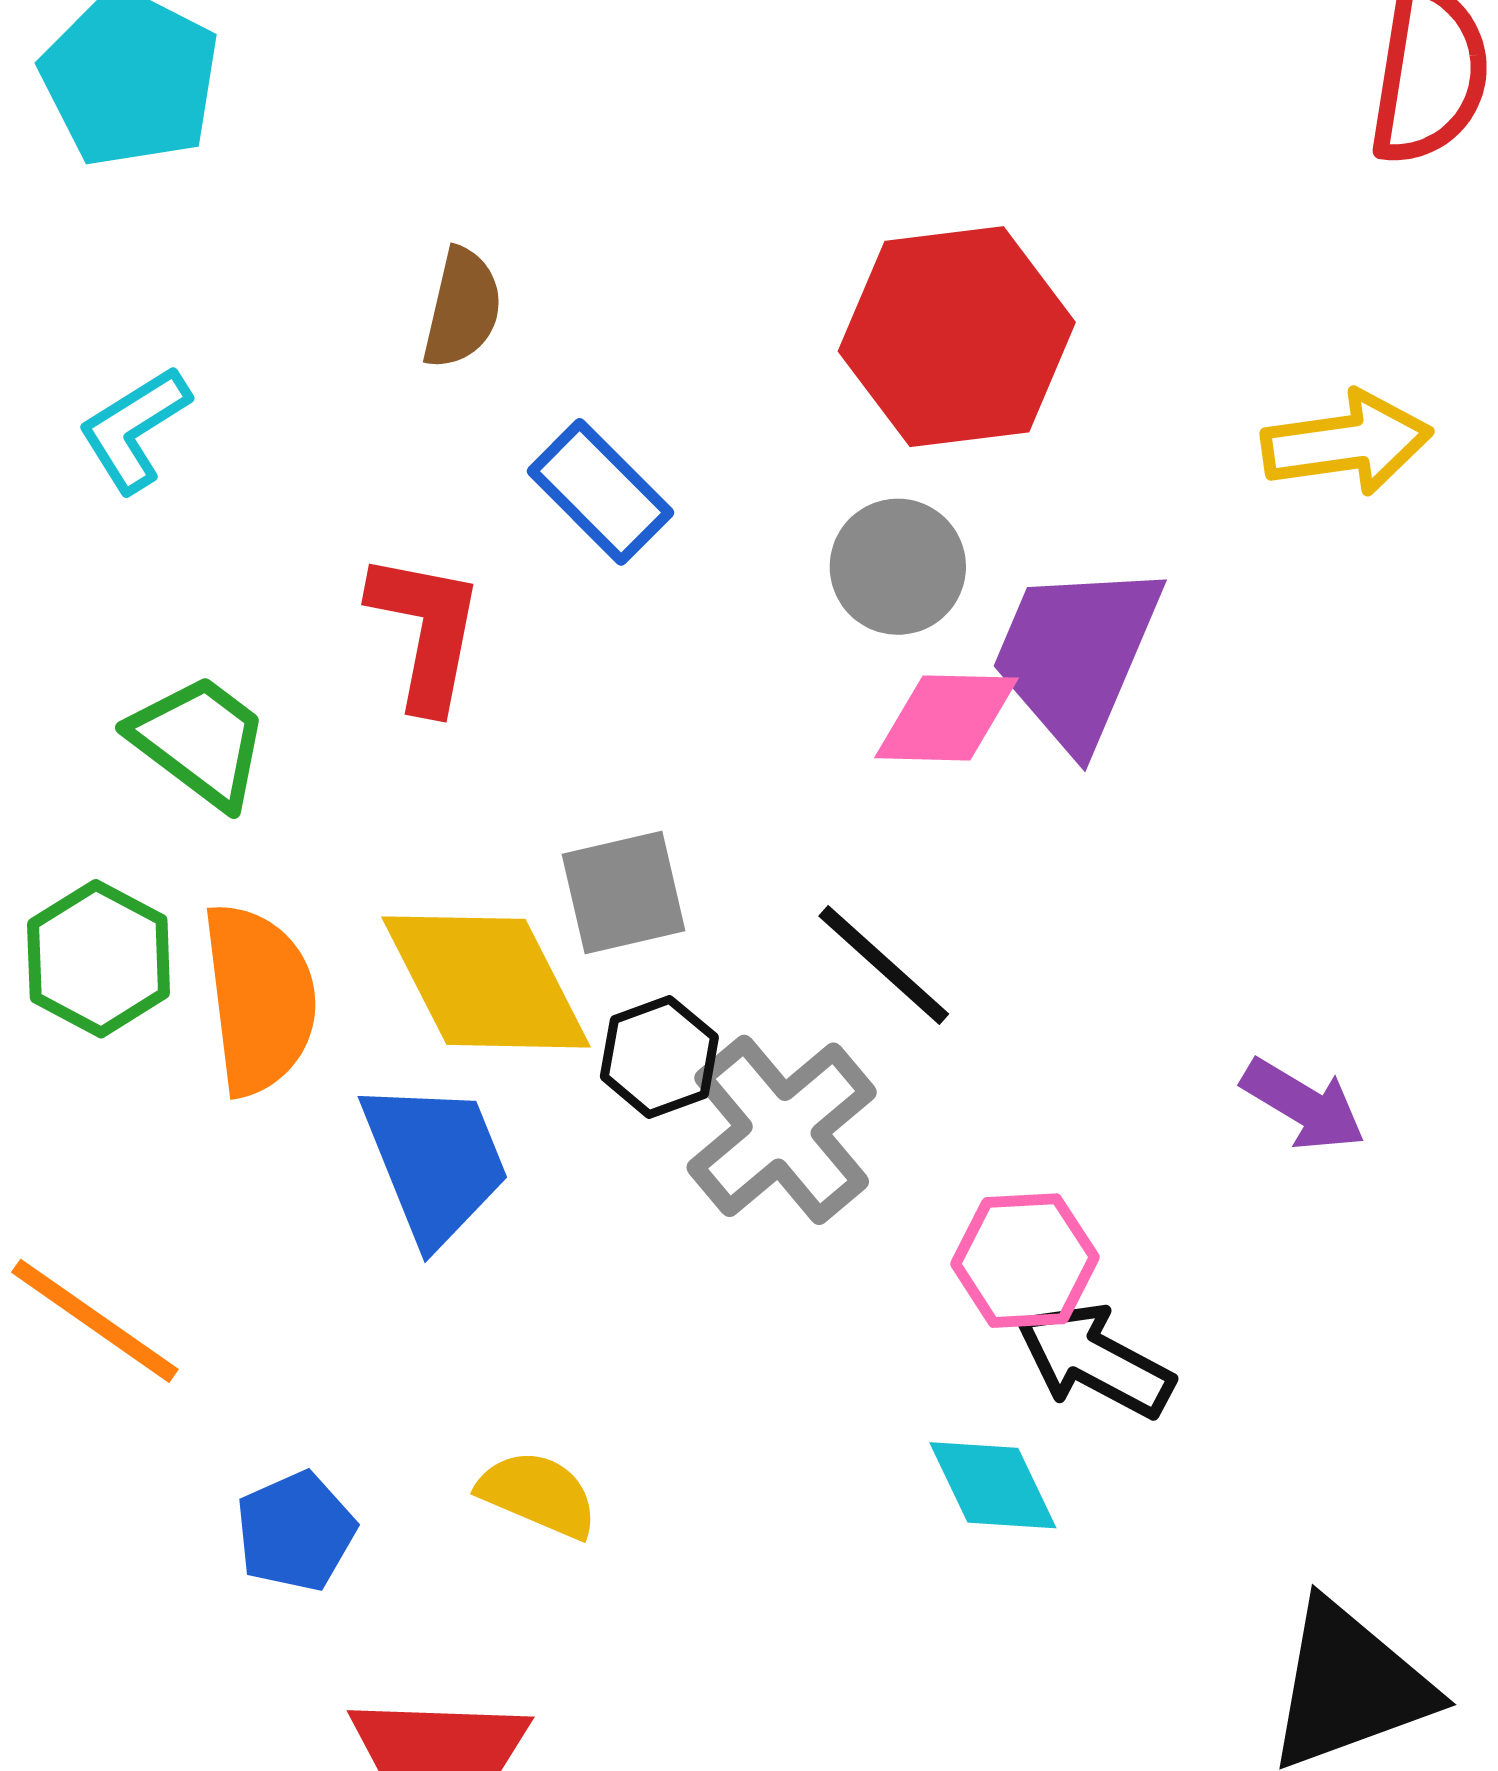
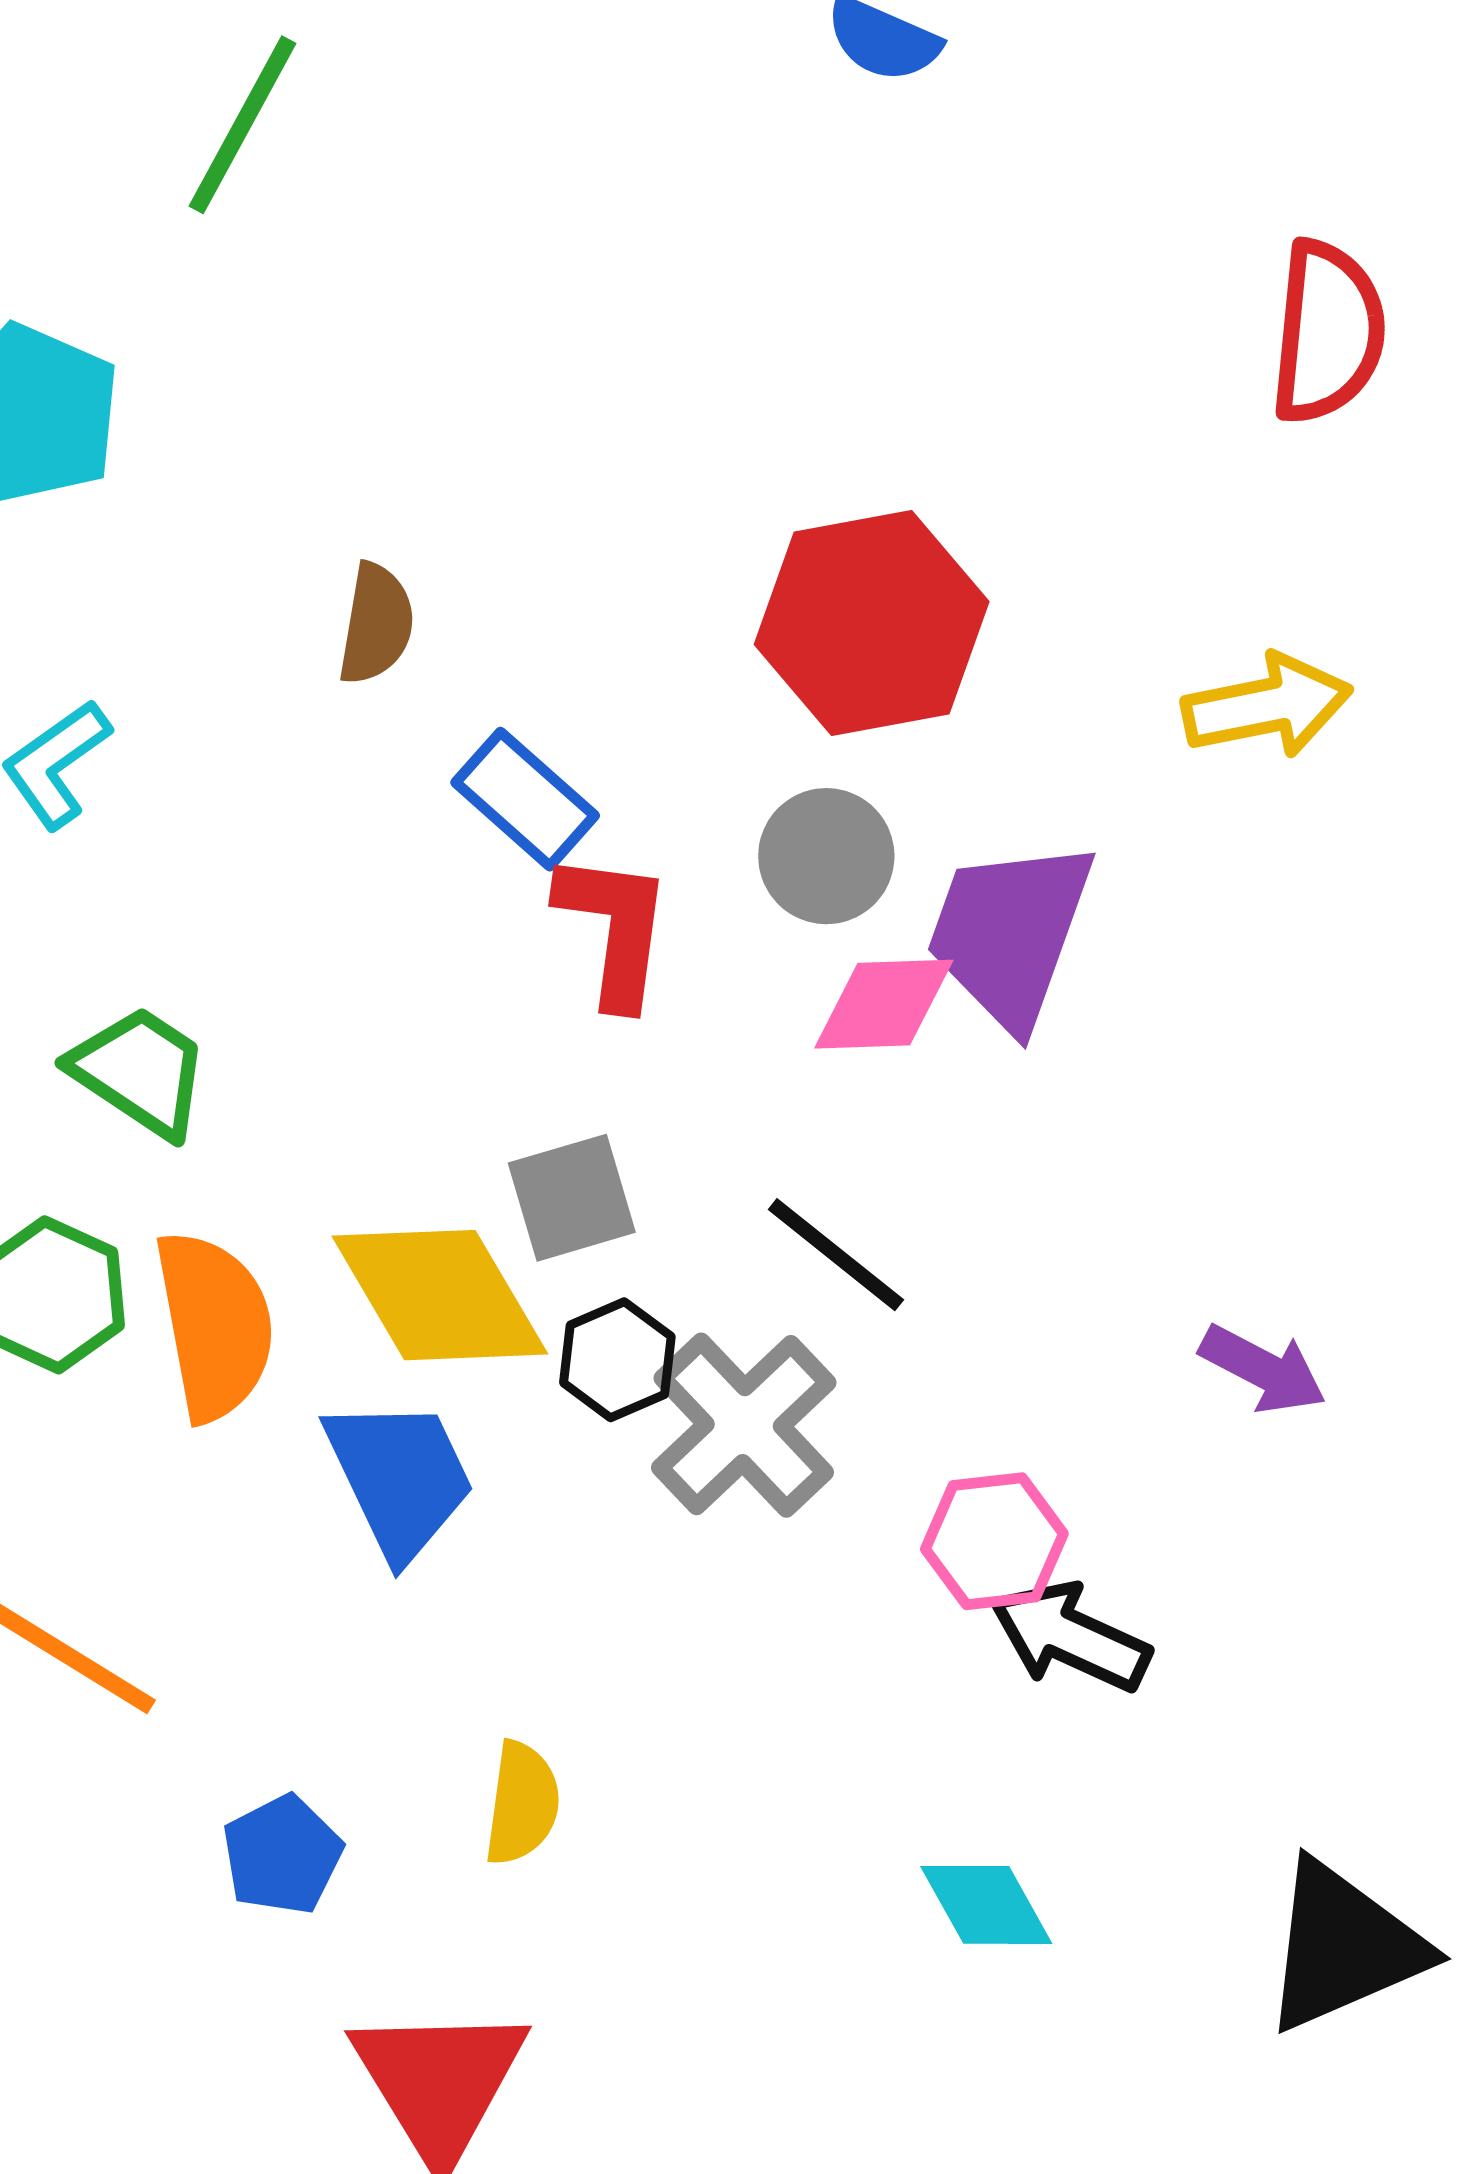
red L-shape: (426, 631) -> (614, 929), moved
cyan diamond: (993, 1485) -> (986, 1905), moved
yellow semicircle: (538, 1494) -> (522, 1803), turned 78

